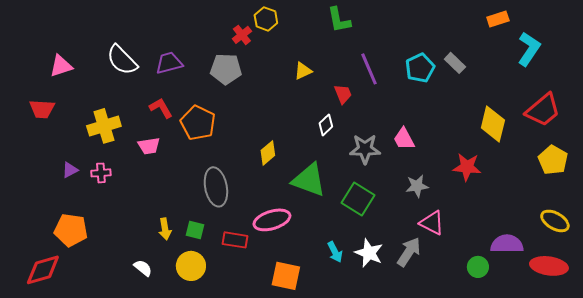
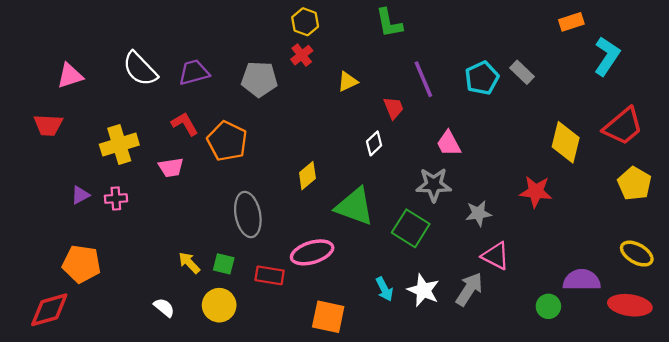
red cross: (242, 35) -> (302, 55), moved
pink trapezoid: (404, 139) -> (449, 143), moved
gray star: (365, 149) -> (434, 185), moved
yellow arrow: (165, 229) -> (189, 263), turned 145

